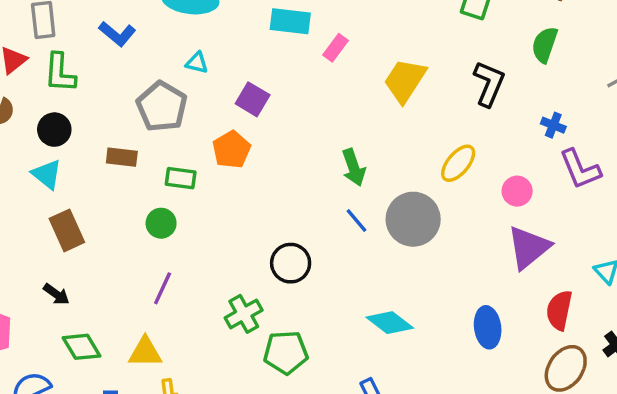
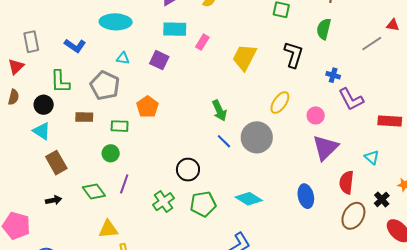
green L-shape: (60, 73) -> (60, 82), moved
purple square: (253, 99) -> (159, 60), moved
purple line: (163, 288) -> (124, 184), moved
black arrow: (56, 294) -> (54, 200), turned -42
green diamond: (82, 347) -> (94, 191), moved
green pentagon: (286, 352) -> (203, 204), moved

